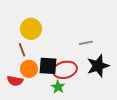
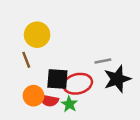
gray line: (86, 43) -> (103, 61), moved
orange circle: (29, 69) -> (33, 96), moved
red semicircle: (15, 81) -> (49, 100), moved

